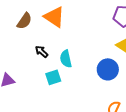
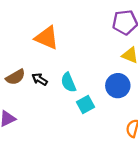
brown semicircle: (24, 21) -> (15, 77), moved, turned 36
cyan square: (53, 77) -> (86, 104), moved

